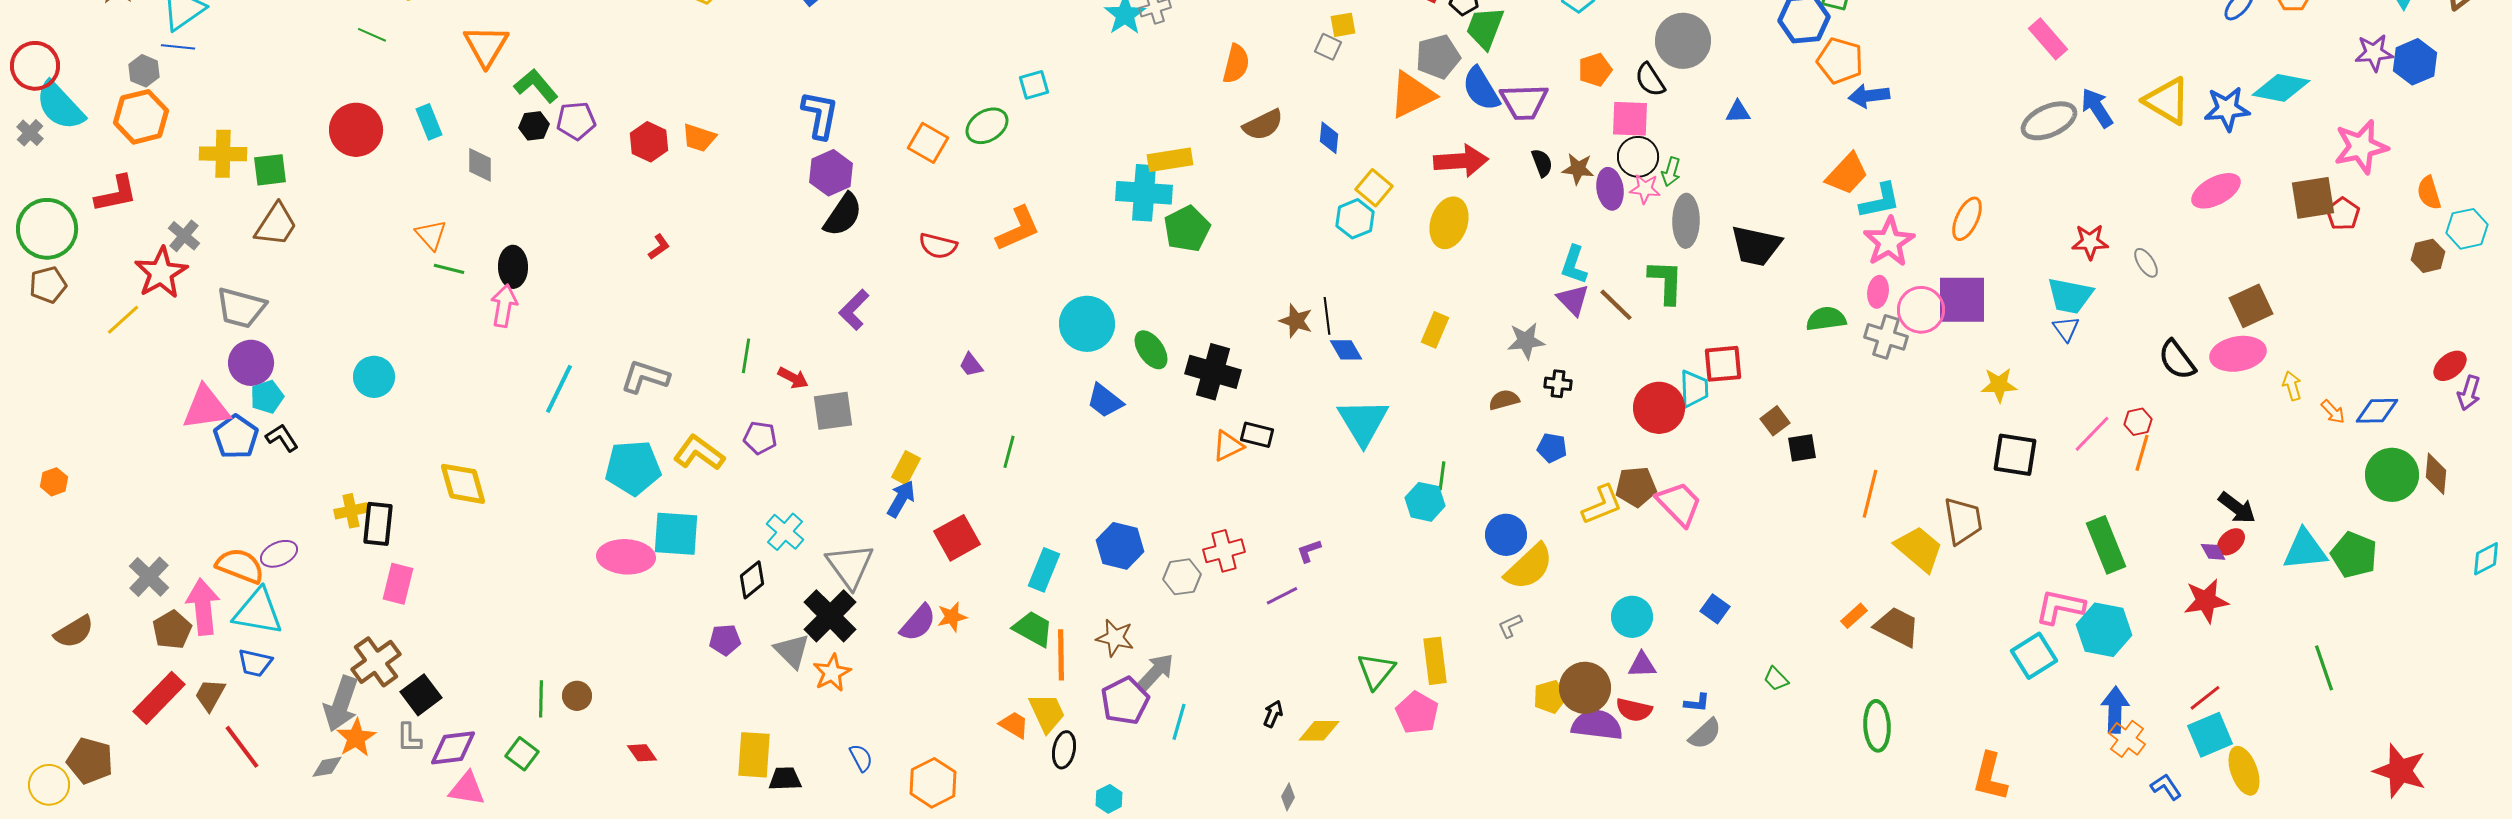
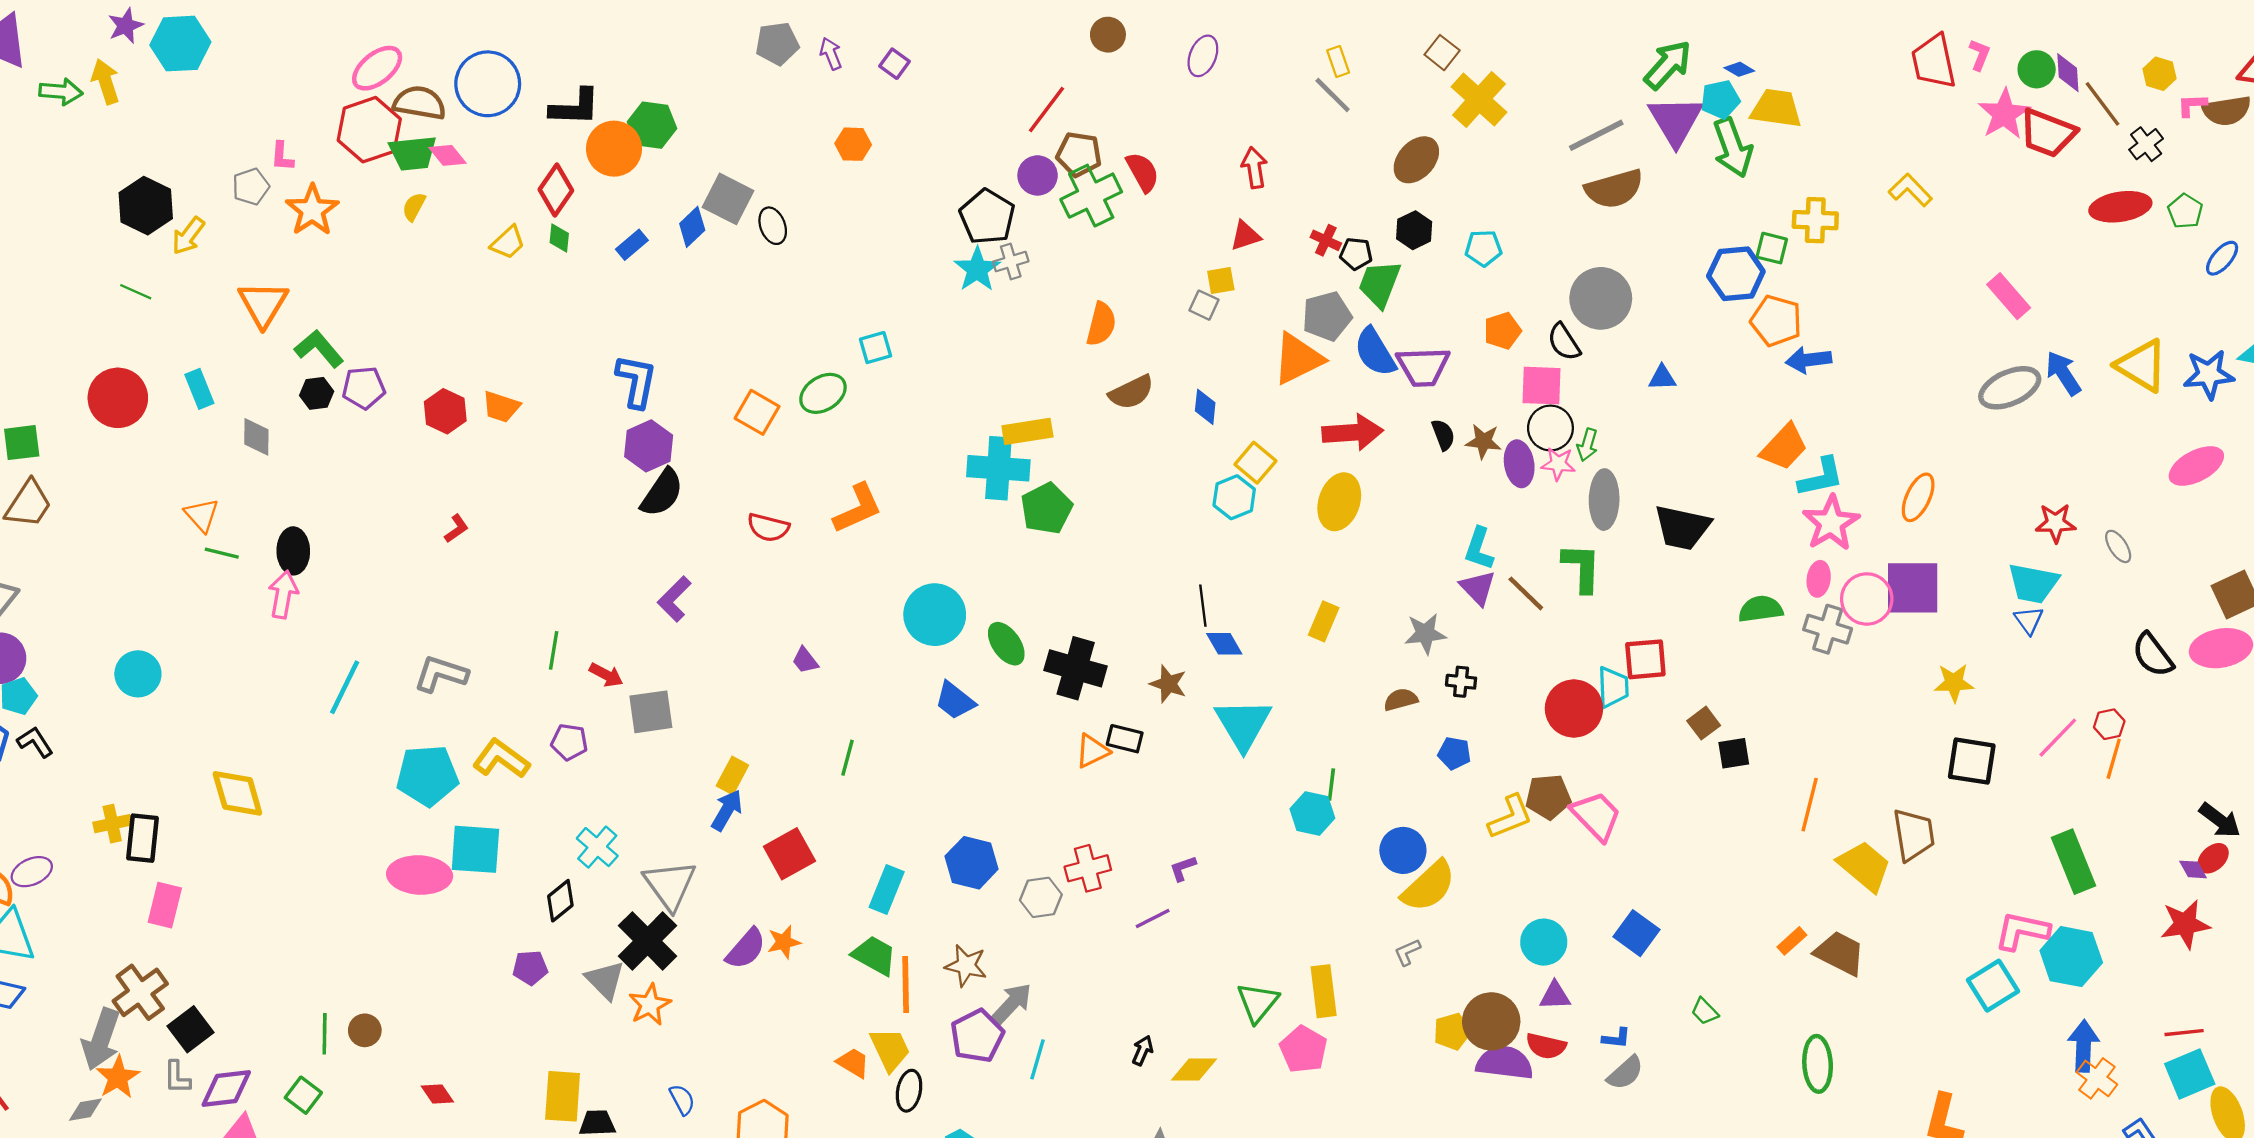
brown star: (1296, 321) -> (1168, 684), moved
blue square: (1715, 609) -> (1637, 933), size x1.4
red line: (2205, 698) -> (2184, 1033), turned 32

